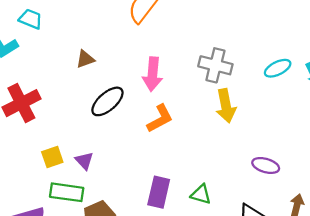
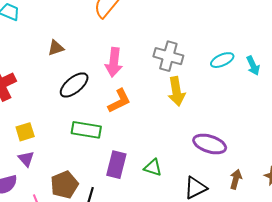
purple triangle: (84, 161) -> (26, 159), moved
purple ellipse: (266, 165) -> (210, 144), size x1.4
green rectangle: (67, 192) -> (86, 130), moved

